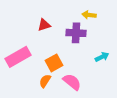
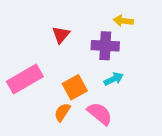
red triangle: (44, 25) -> (61, 35), turned -32
cyan arrow: (102, 57) -> (114, 79), moved

